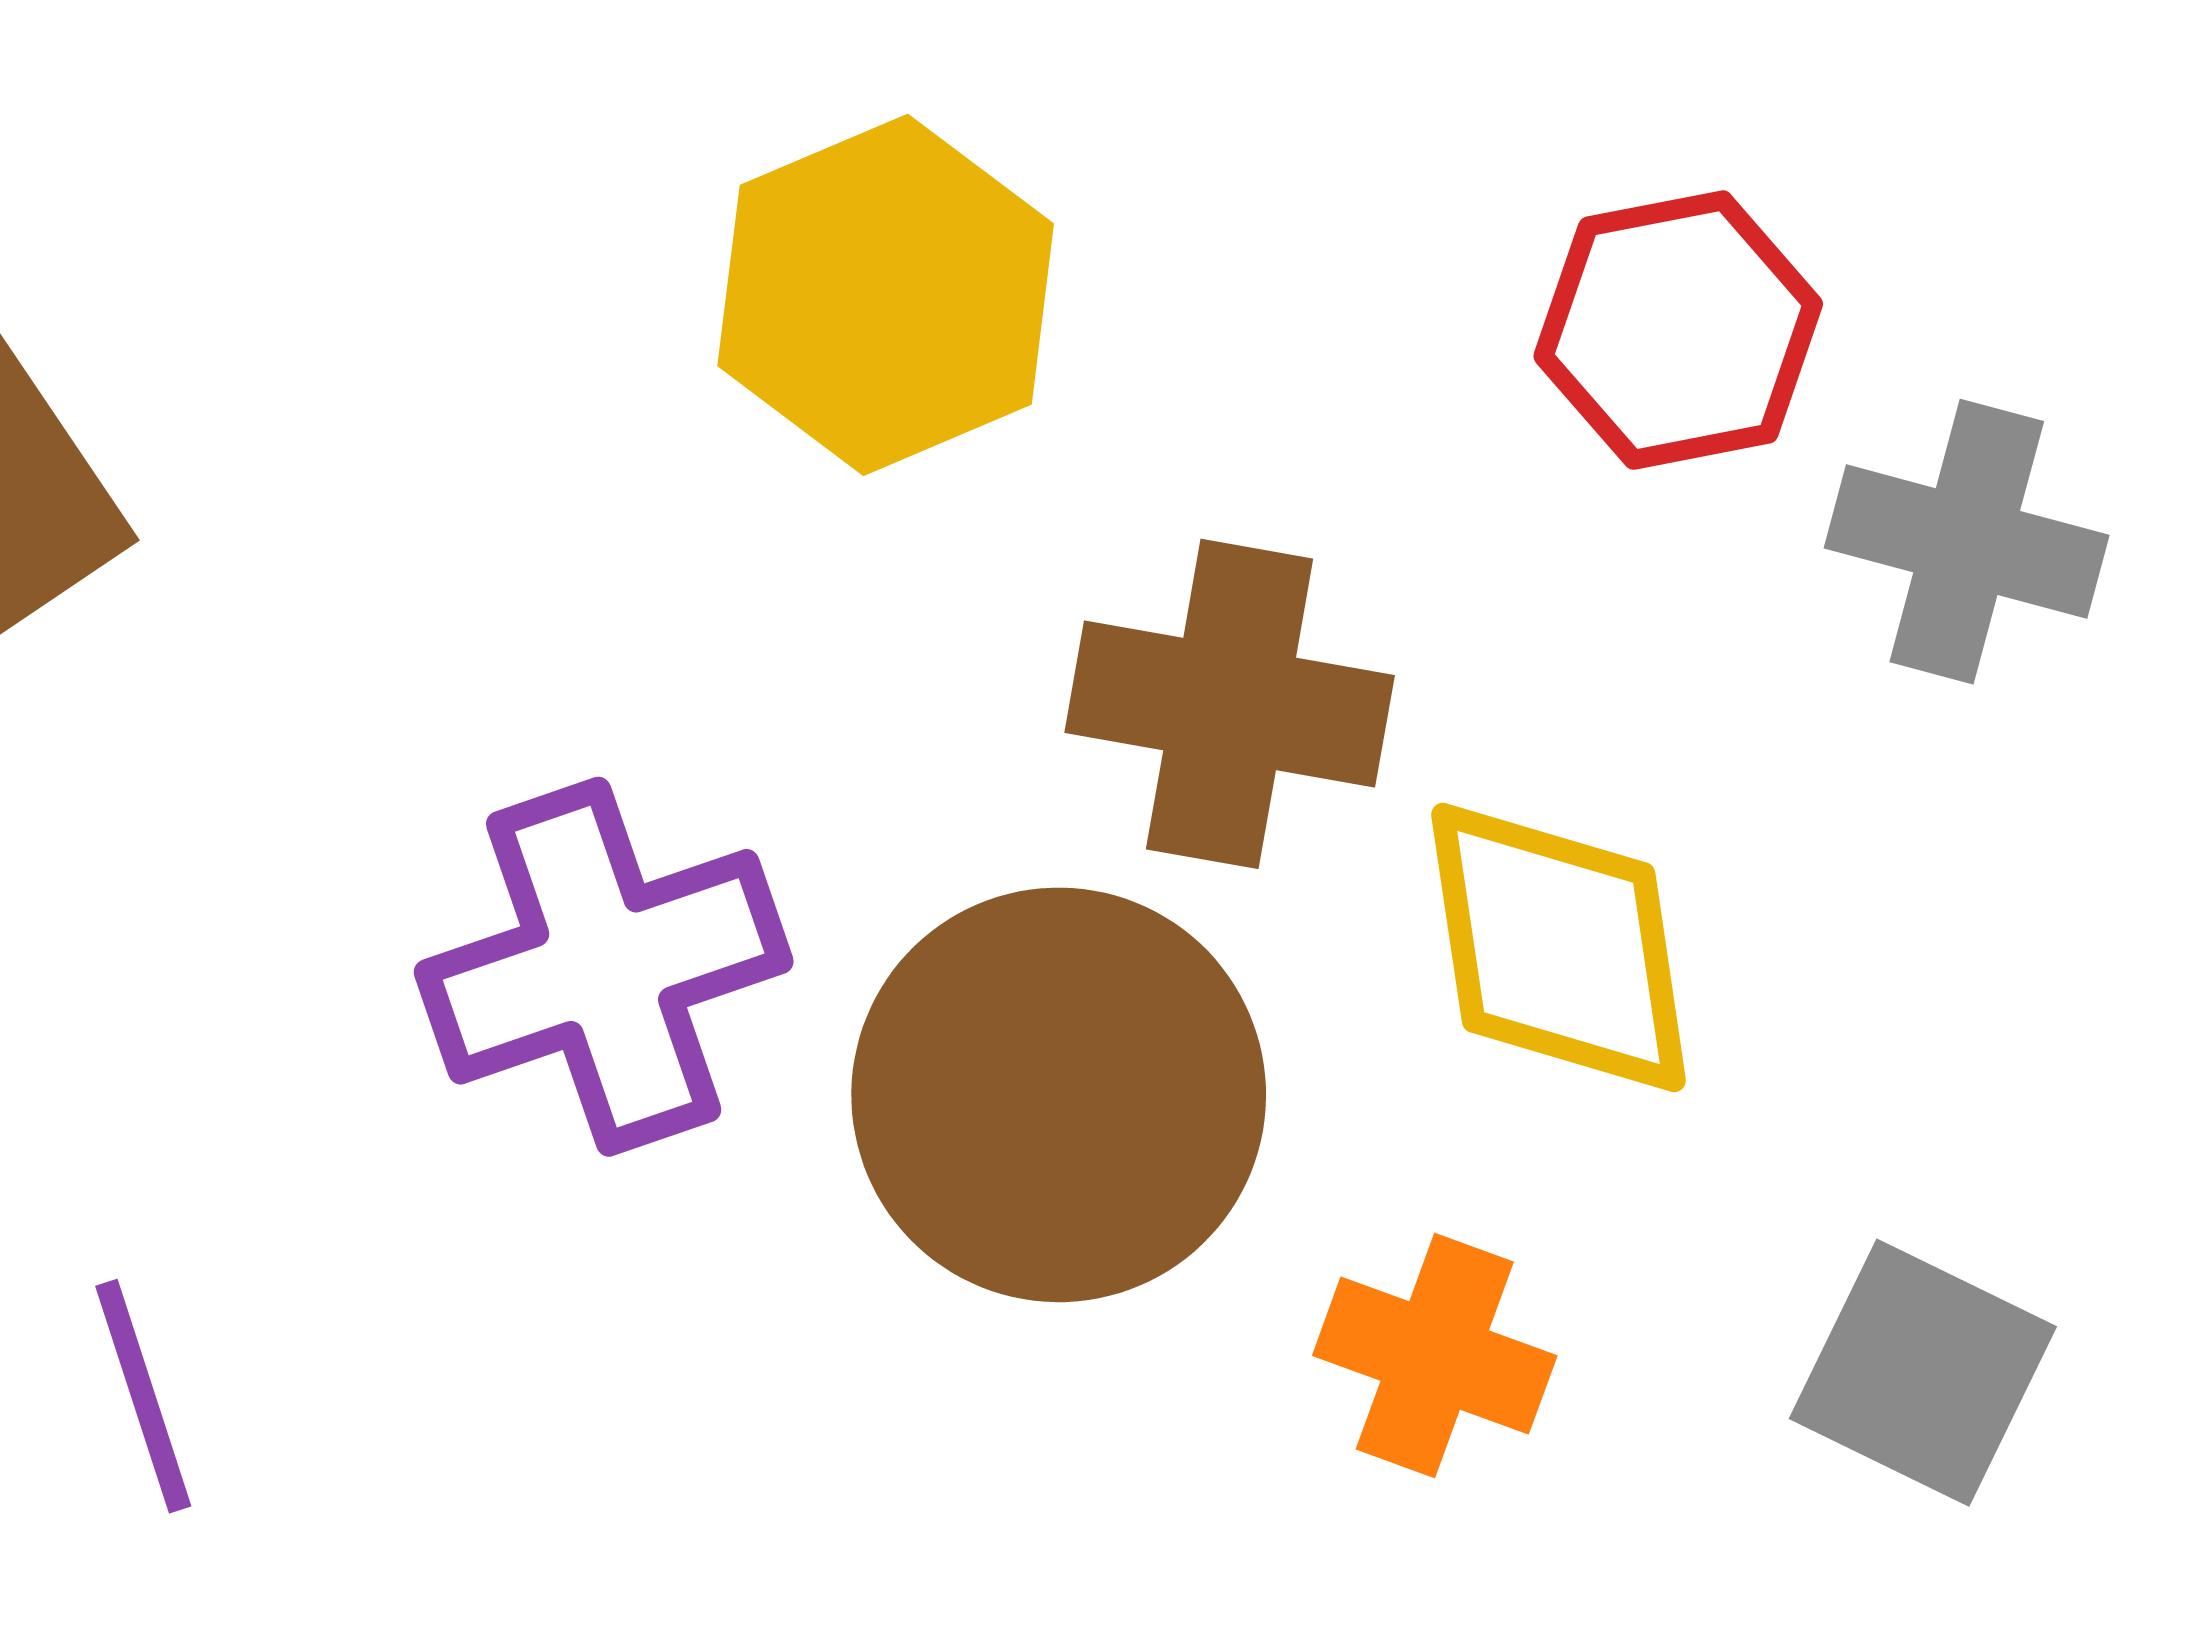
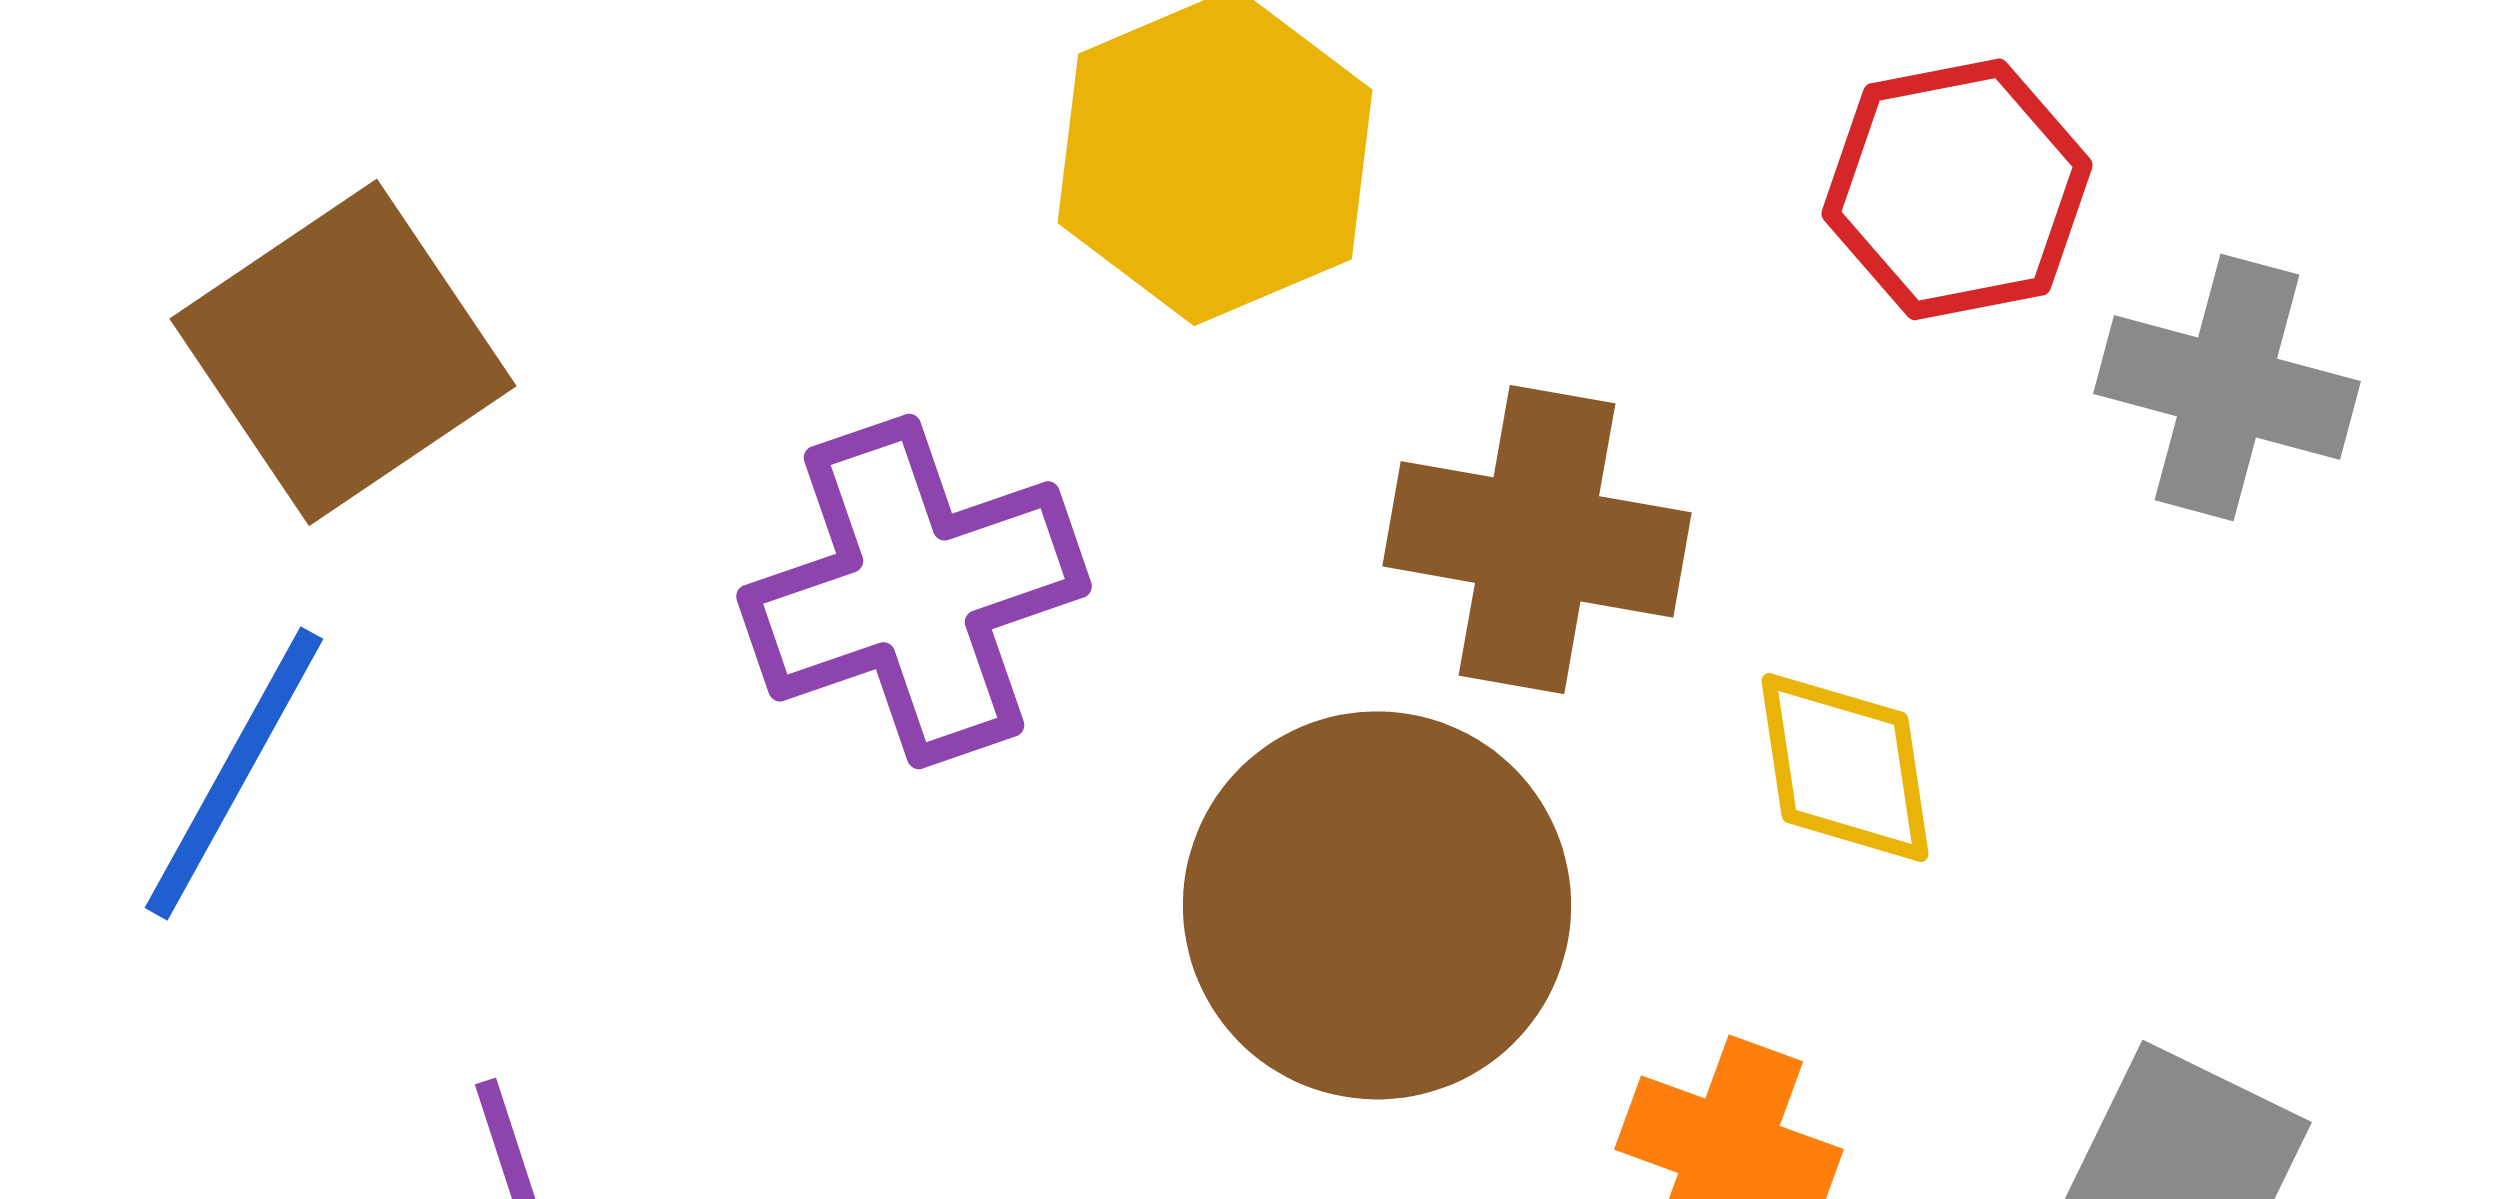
yellow diamond: (1559, 947) -> (1845, 767), size x0.7
purple cross: (604, 967) -> (914, 591), moved

